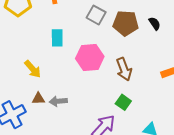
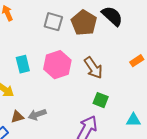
brown pentagon: (126, 23) -> (84, 23), turned -30
black semicircle: (155, 24) -> (112, 16), size x1.6
cyan rectangle: (57, 38) -> (23, 64), moved

